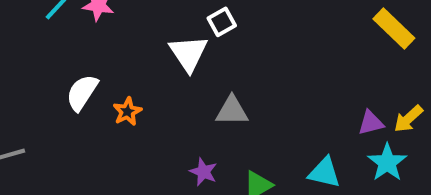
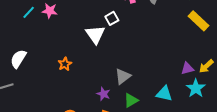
white semicircle: (82, 93) -> (18, 59), moved
gray triangle: (232, 111) -> (123, 76), moved, turned -36

